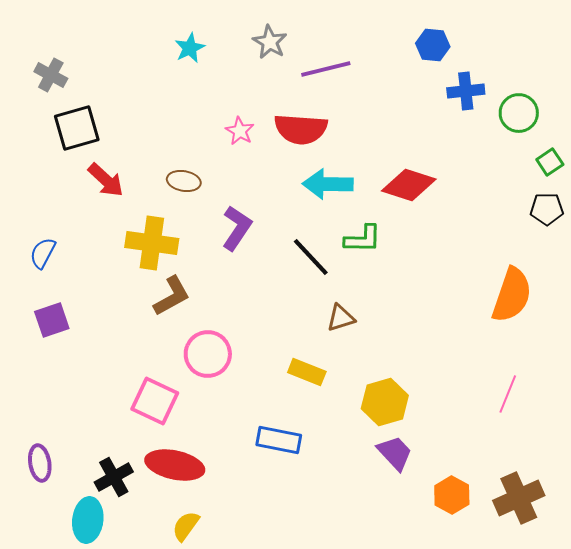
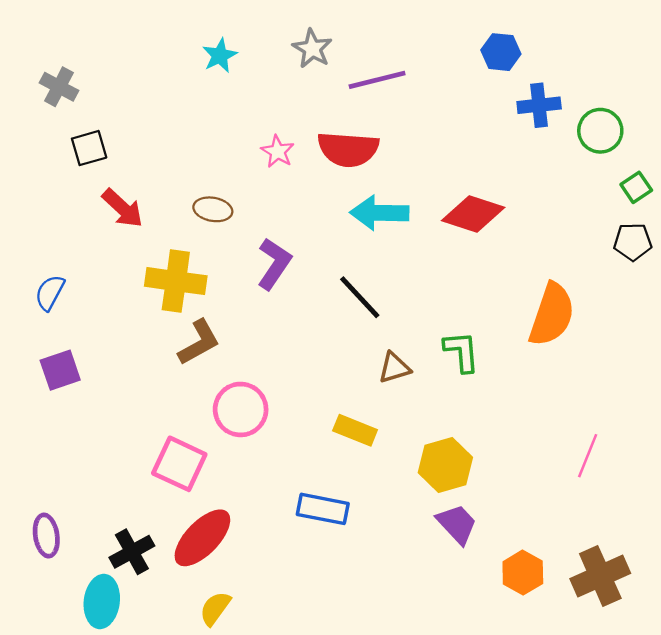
black square: (77, 128) -> (89, 148), size x0.7
green L-shape: (363, 239) -> (462, 352), moved, turned -96
orange semicircle: (512, 295) -> (552, 315), moved
red ellipse: (175, 465) -> (202, 538), turned -58

